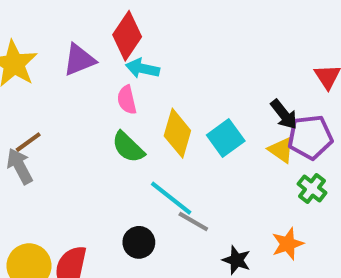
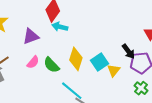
purple triangle: (79, 60) -> (31, 36), moved
pink semicircle: (127, 100) -> (33, 62), moved, turned -128
yellow triangle: (281, 150) -> (114, 70), moved, turned 32

